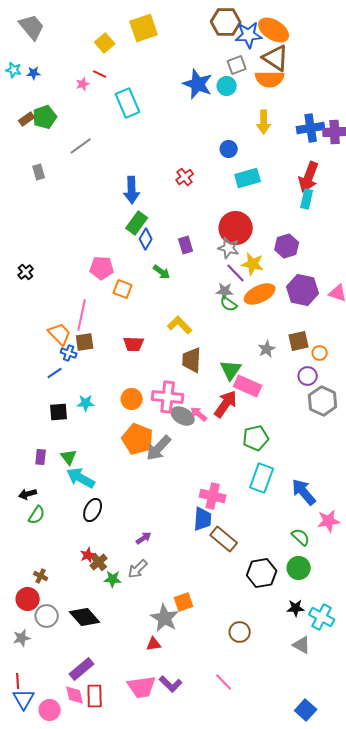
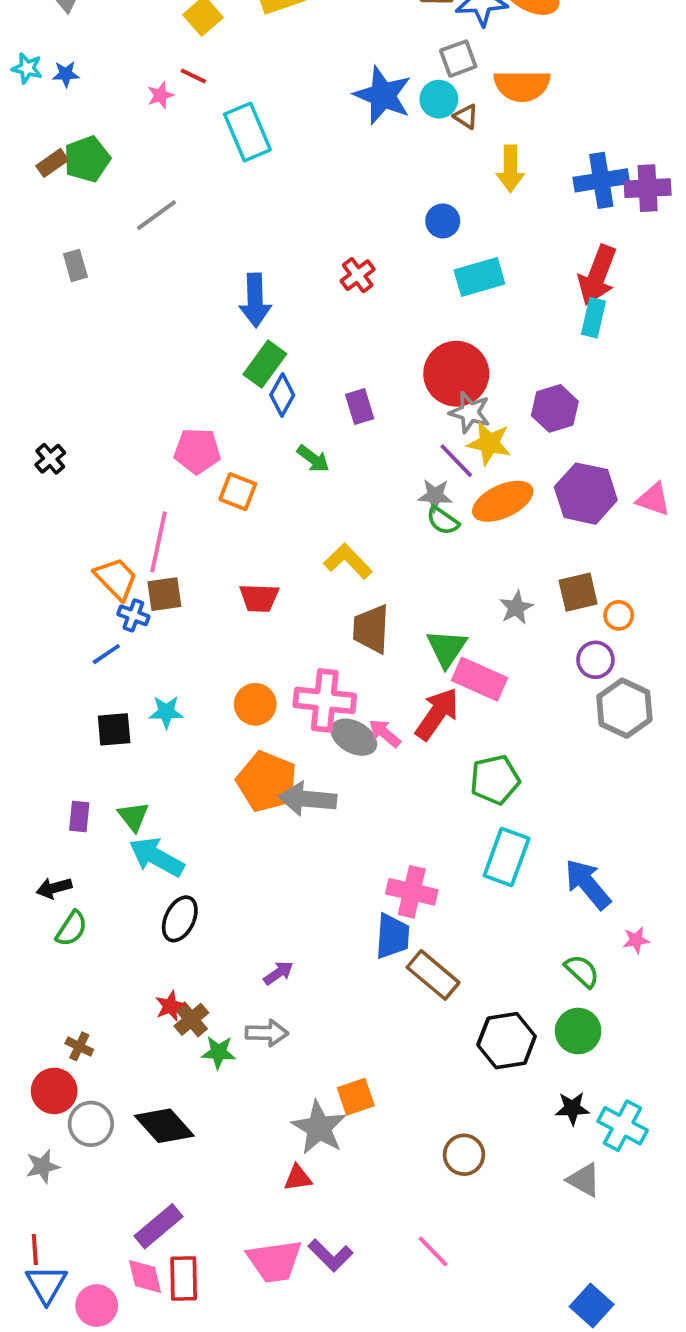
brown triangle: (276, 58) -> (466, 117), moved, size x0.5
gray star: (229, 248) -> (470, 412), moved
gray arrow: (159, 448) -> (307, 799), turned 52
pink star: (329, 521) -> (636, 940), size x0.6
gray arrow: (138, 569) -> (267, 1033), turned -135

